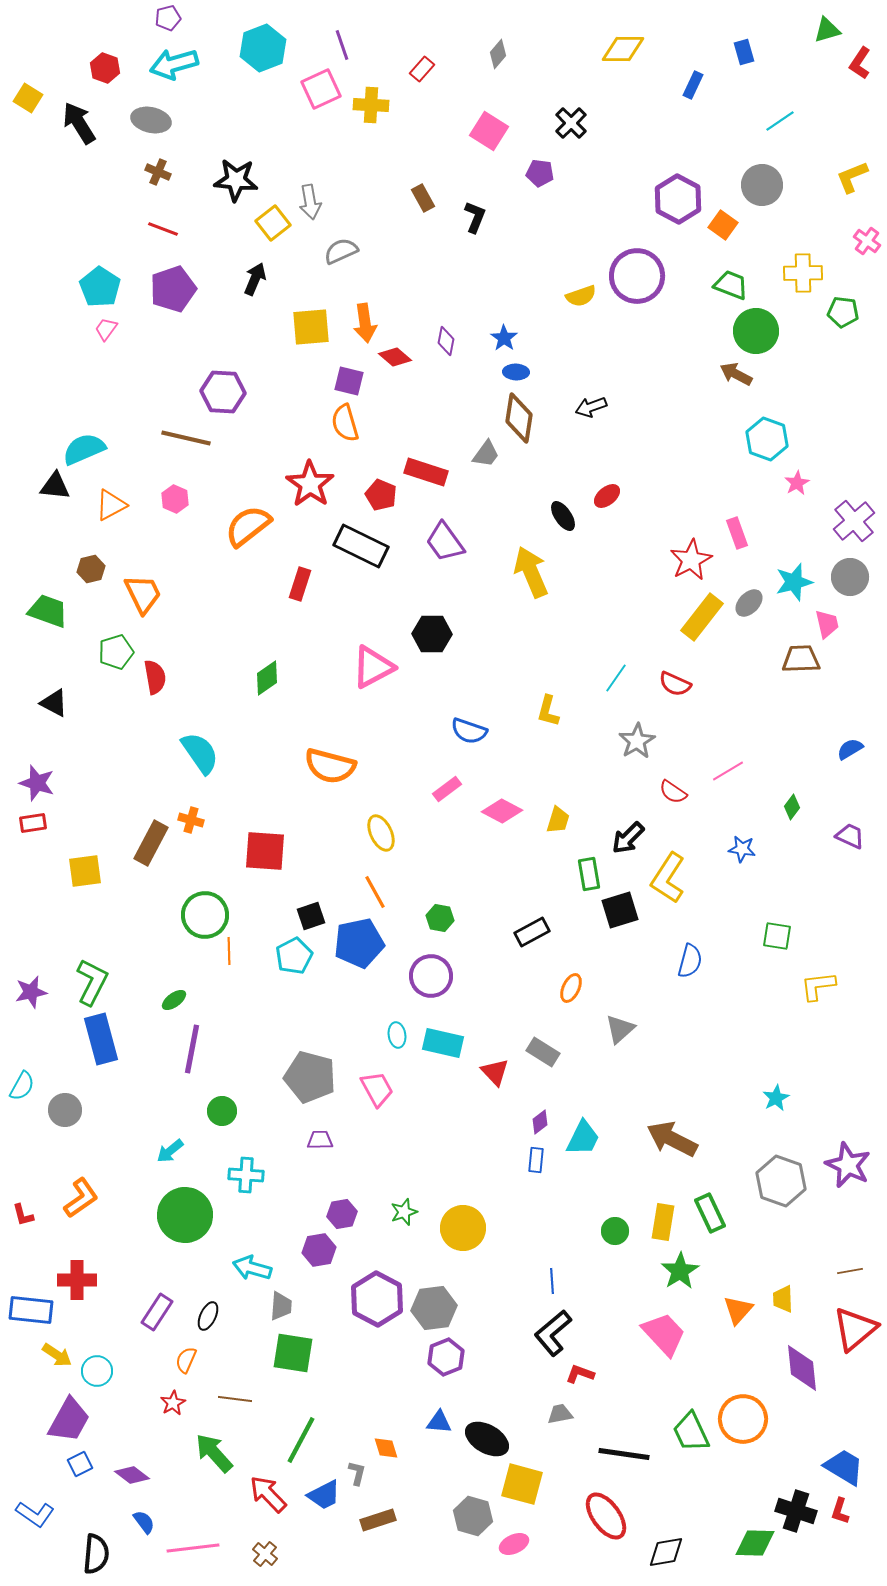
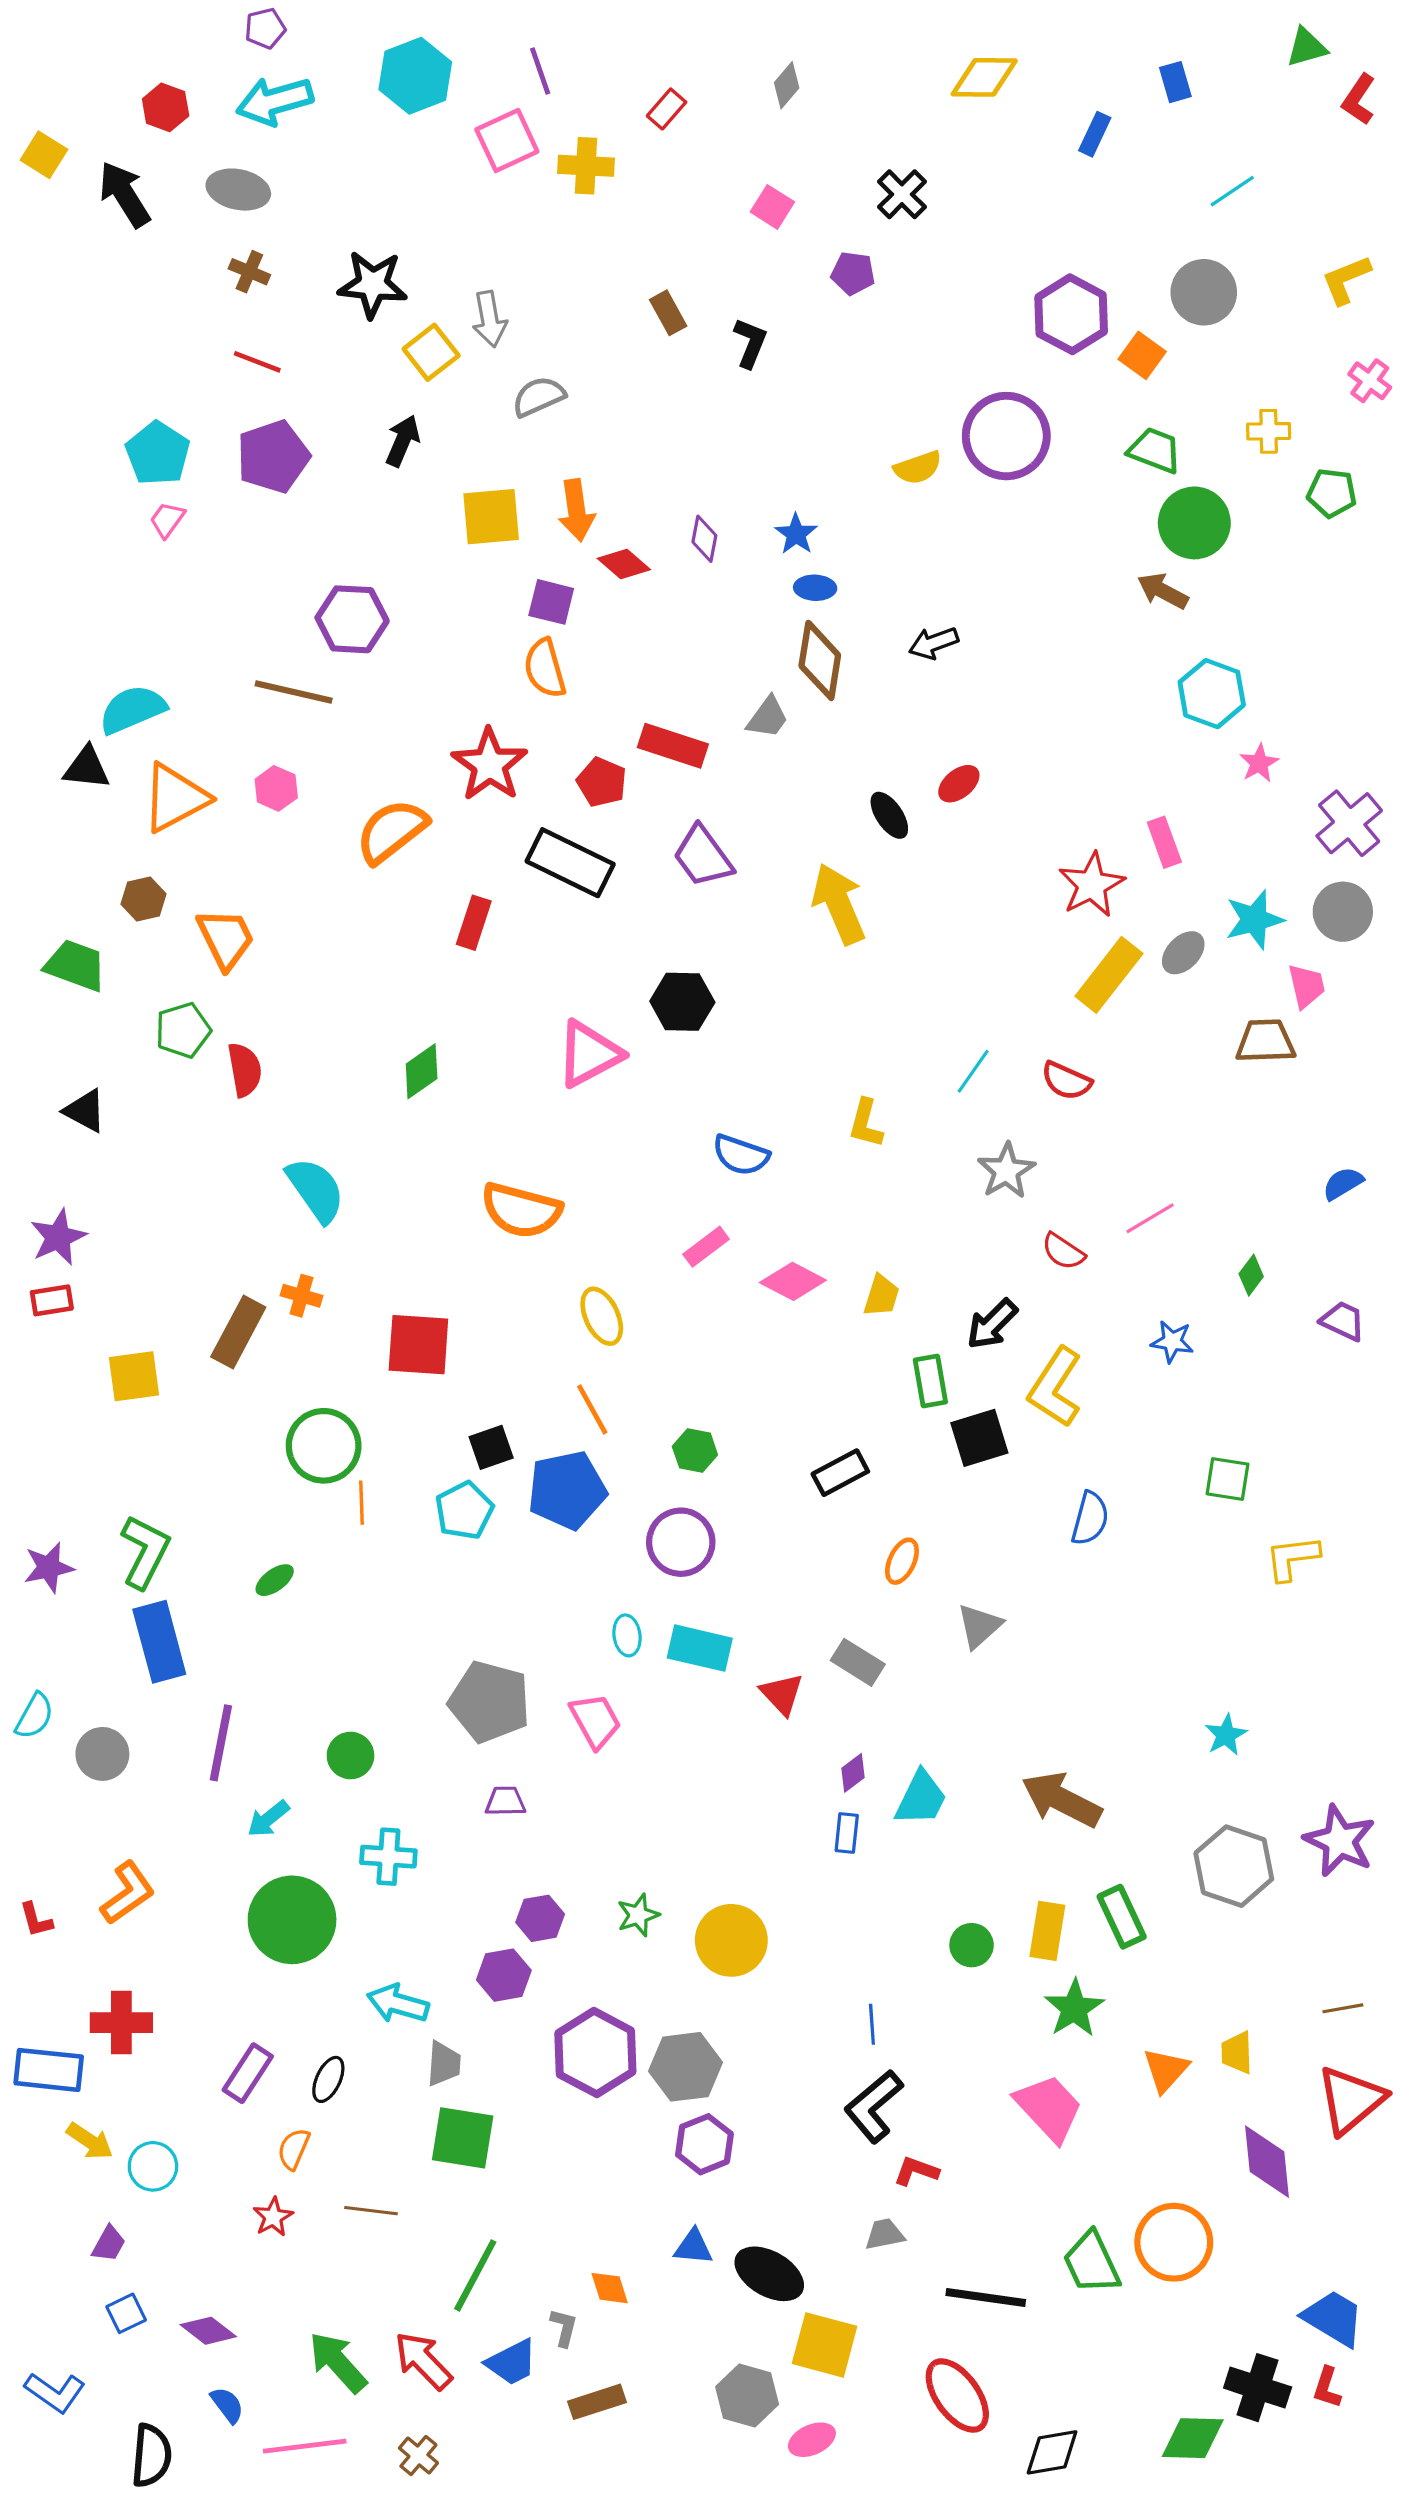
pink square: (489, 131) -> (772, 207), size x0.7
yellow cross: (803, 273) -> (1269, 431), size x0.7
orange triangle: (111, 505) -> (175, 798), size x1.4
purple star: (37, 783) -> (58, 1237), turned 30
purple line: (192, 1049) -> (221, 1743), moved
purple trapezoid: (69, 1420) -> (109, 2244), size x0.5
green arrow: (214, 1453) -> (338, 2362), moved

